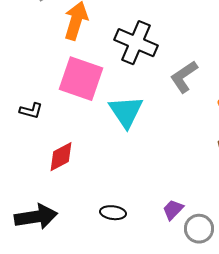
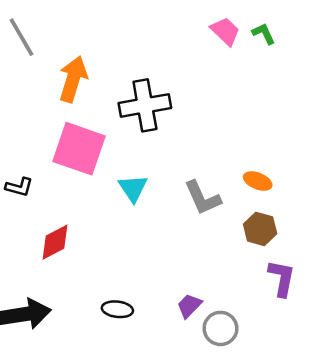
black cross: (136, 43) -> (145, 105), turned -33
gray L-shape: (184, 77) -> (203, 198), moved, turned -80
cyan triangle: (126, 112) -> (133, 188), size x0.7

